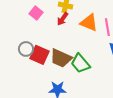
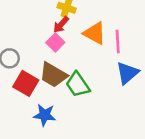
pink square: (36, 13) -> (55, 43), moved
red square: (40, 55) -> (26, 83), moved

